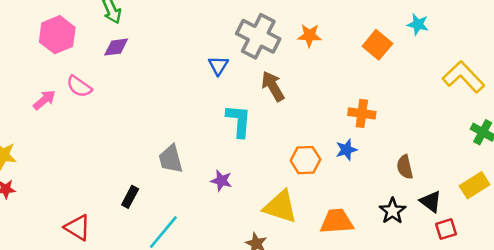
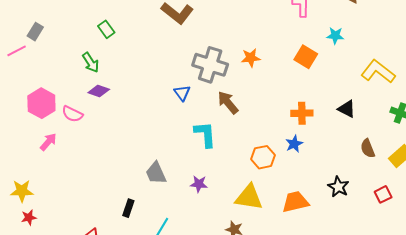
pink hexagon: (57, 35) -> (41, 103), moved
purple diamond: (116, 47) -> (99, 91), turned 35
pink semicircle: (79, 86) -> (72, 114), moved
brown semicircle: (405, 167) -> (368, 148), moved
black triangle: (431, 202) -> (347, 109), moved

